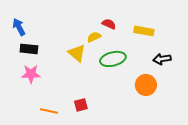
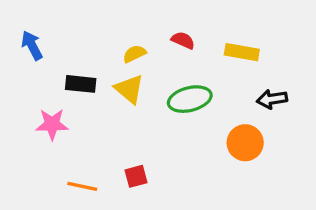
yellow semicircle: (94, 37) -> (134, 54), moved
black rectangle: (29, 49) -> (81, 84), moved

